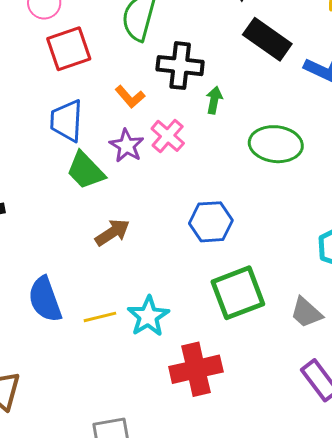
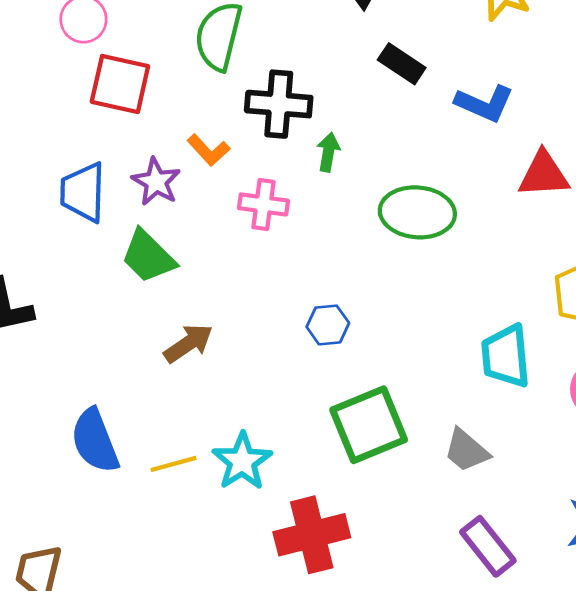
black rectangle: (267, 39) -> (402, 64), size x0.7
red square: (69, 49) -> (120, 84), turned 33
blue trapezoid: (67, 121) -> (83, 192), moved
pink cross: (168, 136) -> (263, 204), turned -32
purple star: (127, 146) -> (156, 182), moved
blue hexagon: (211, 222) -> (328, 325), size x0.7

